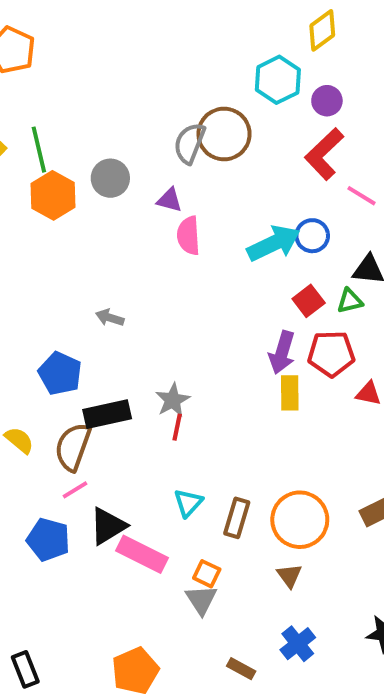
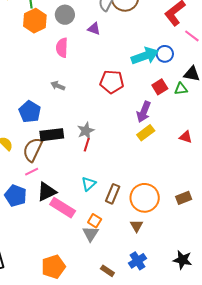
pink semicircle: (188, 236) -> (62, 48), moved
red pentagon: (331, 354) -> (112, 82), moved
yellow rectangle: (290, 393) -> (146, 133), turned 48

